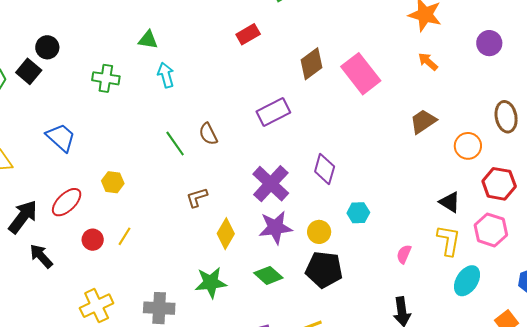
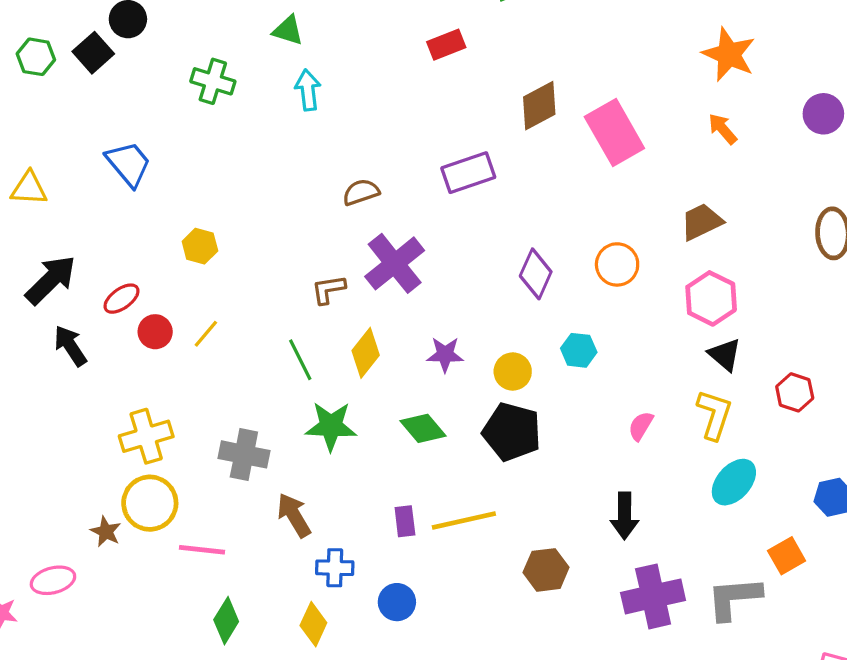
brown semicircle: (208, 134) -> (361, 192), turned 90
green line: (175, 143) -> (300, 360), moved
orange circle: (468, 146) -> (617, 264), moved
purple cross: (271, 184) -> (395, 263), moved
red hexagon: (499, 184) -> (795, 392), moved, size x0.7
red ellipse: (67, 202) -> (121, 299), moved, size x0.7
purple star: (275, 227) -> (445, 354), size x0.7
pink hexagon: (491, 230) -> (711, 298), moved

